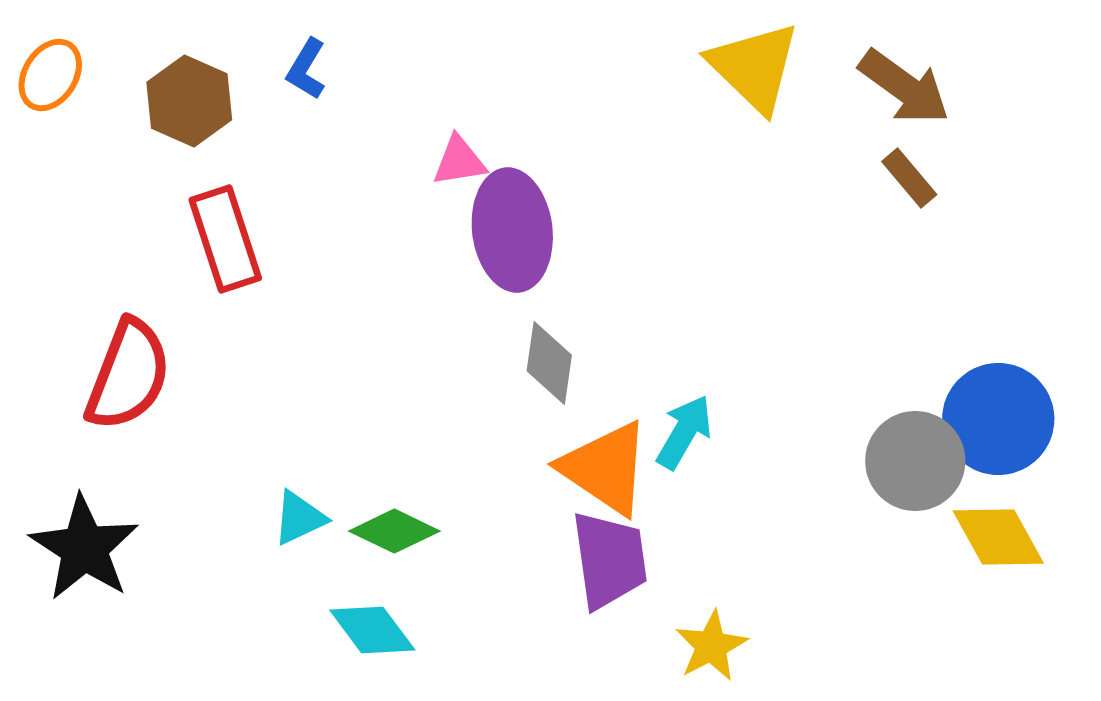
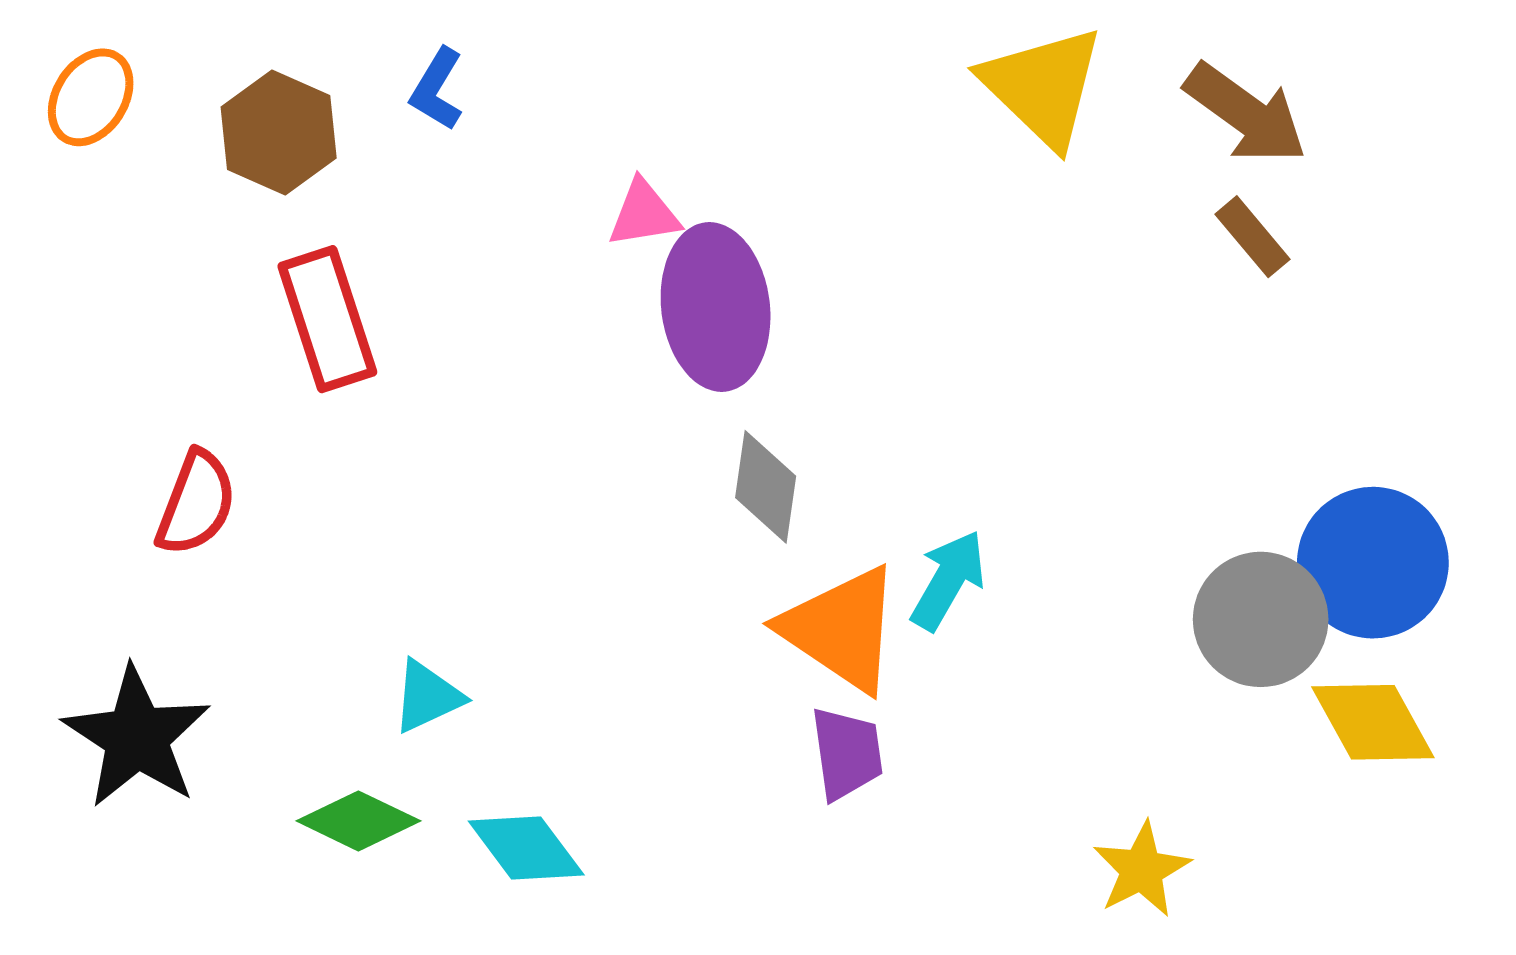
red semicircle: (128, 375) -> (196, 503), size x0.7
green diamond: (394, 531) -> (358, 821), moved
purple trapezoid: (609, 560) -> (847, 753), size x0.7
yellow star: (711, 646) -> (1142, 870), moved

